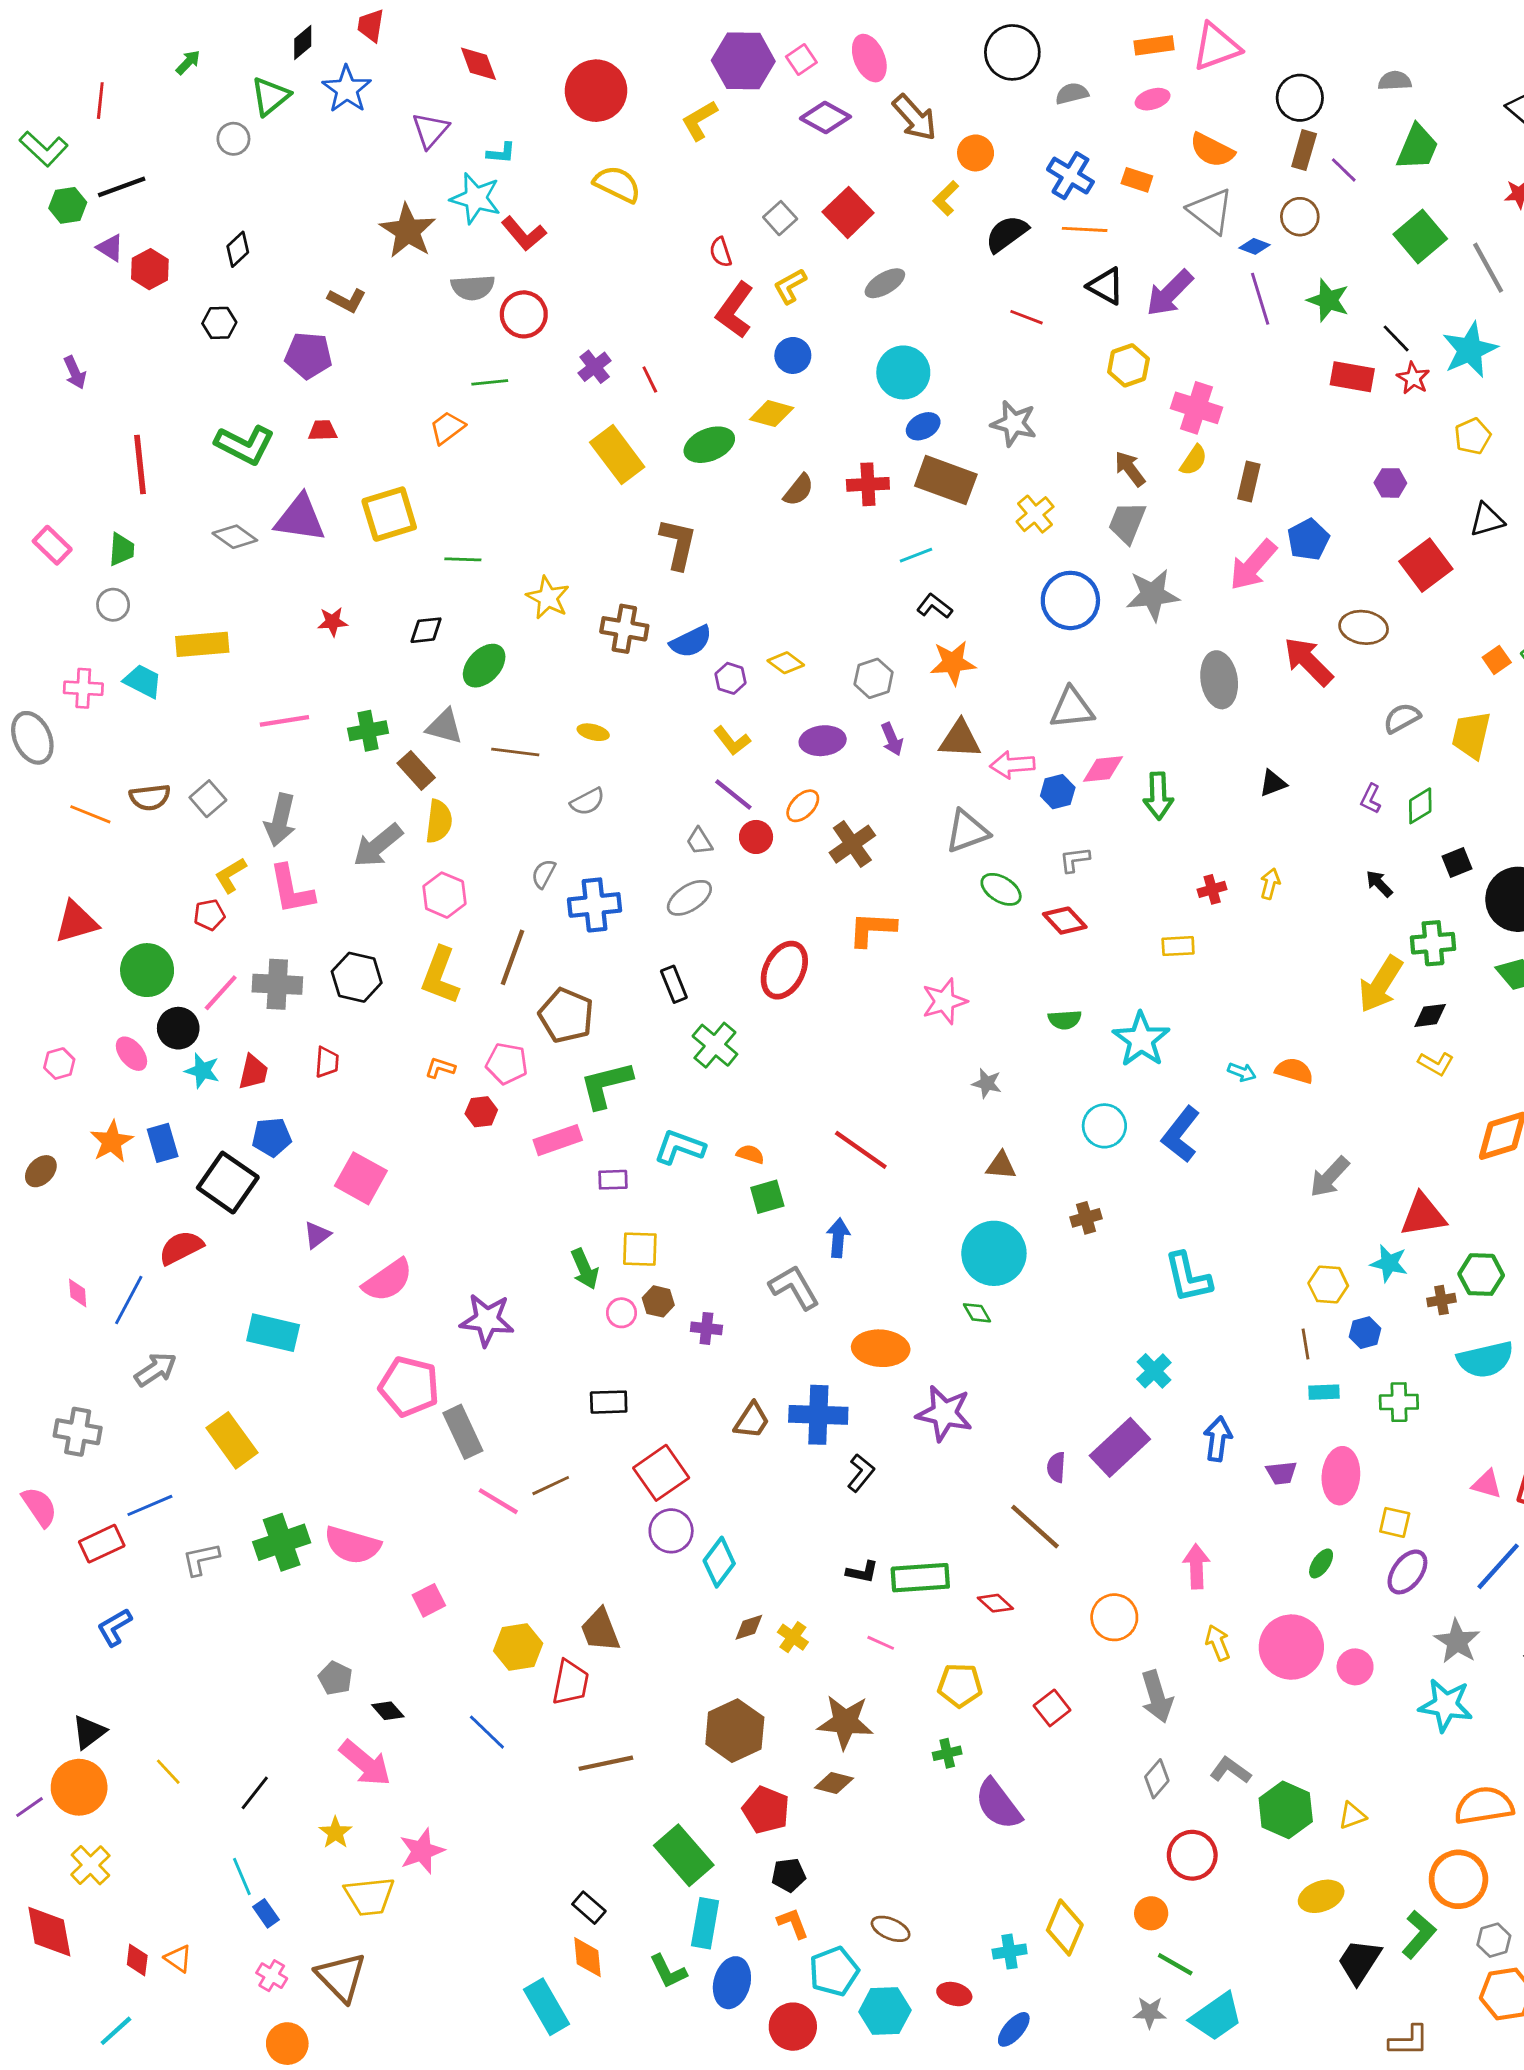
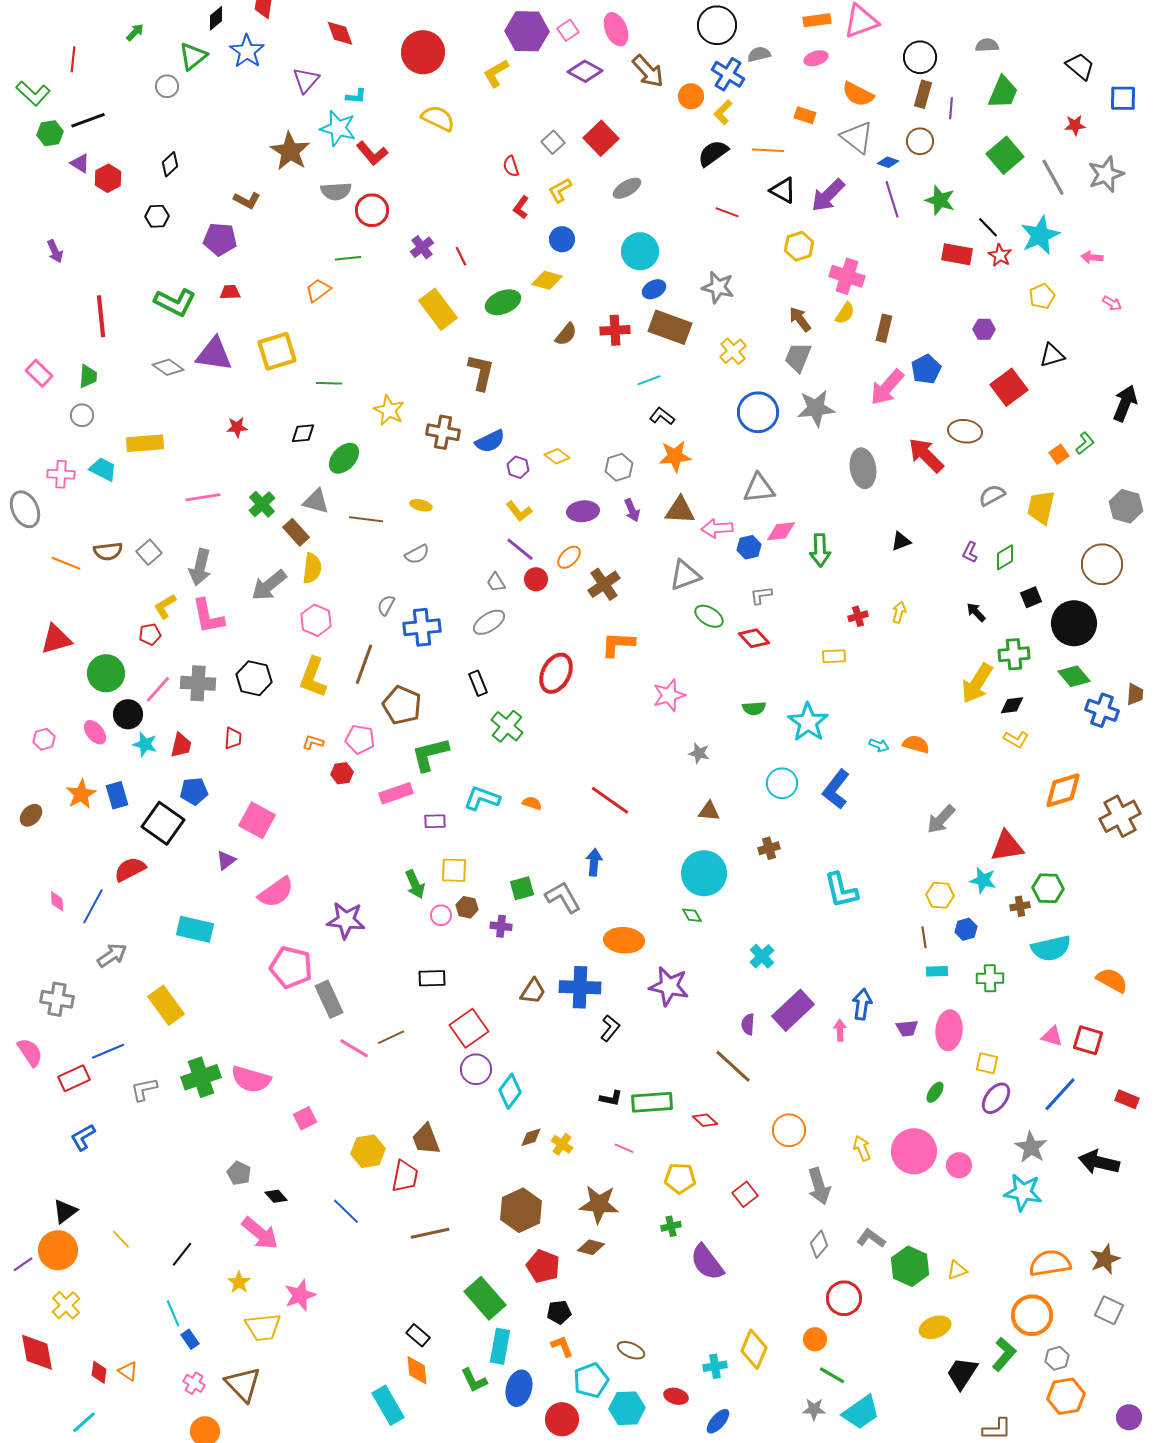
purple line: (1344, 170) -> (951, 108), turned 50
blue cross: (1070, 176) -> (728, 74), moved
yellow L-shape: (946, 198) -> (723, 112), moved
red L-shape: (735, 310) -> (521, 207), size x0.6
green cross: (368, 731) -> (262, 504), turned -32
green square: (767, 1197) -> (522, 888), moved
cyan cross: (1154, 1371) -> (762, 956), moved
pink arrow: (1196, 1566) -> (840, 1030), moved, size x0.7

